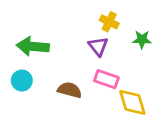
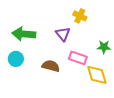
green star: (142, 40) -> (104, 47), moved
purple triangle: (98, 46) -> (63, 34), moved

